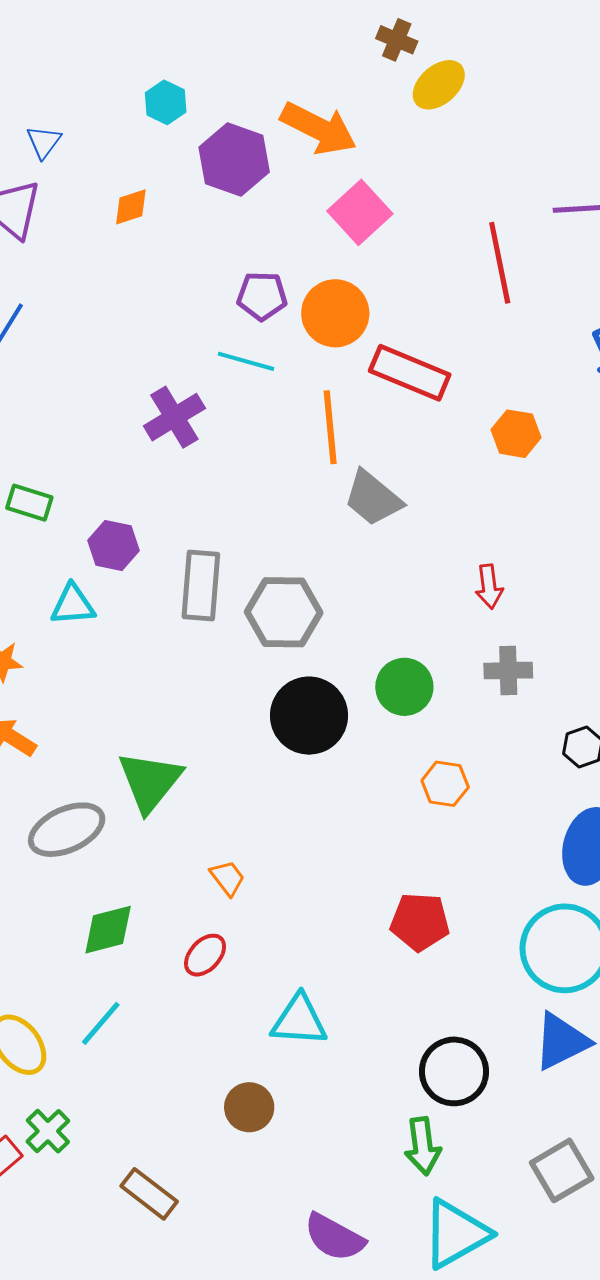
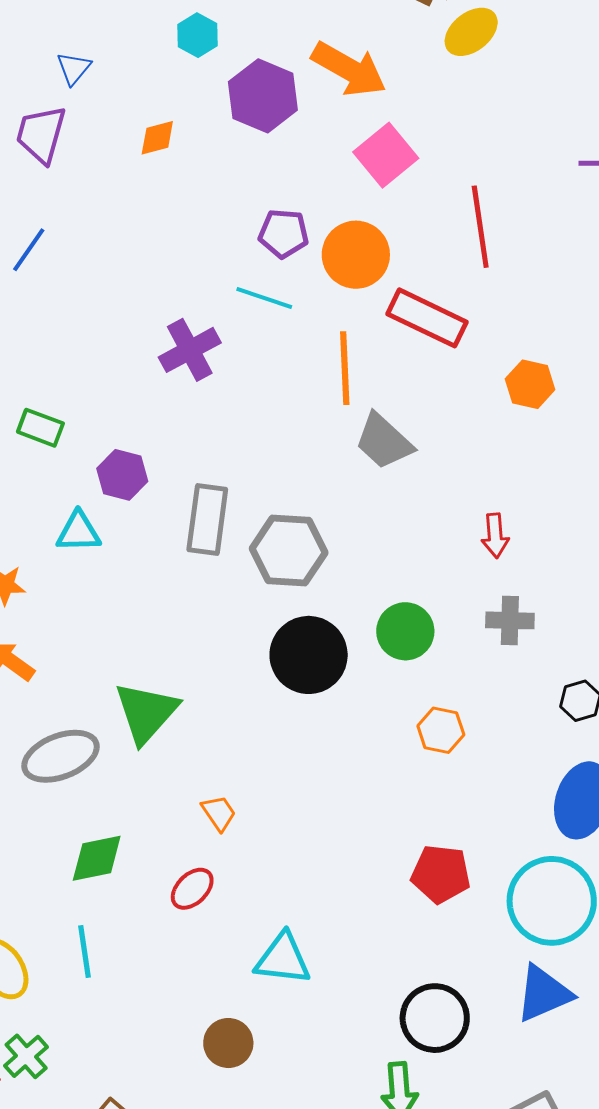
red line: (500, 263) -> (480, 227), moved
red pentagon: (420, 922) -> (441, 874), moved
cyan line: (101, 1023) -> (85, 952), turned -52

